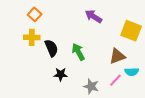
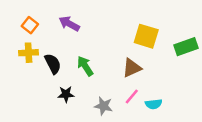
purple arrow: (94, 16) -> (69, 24), moved
cyan semicircle: (132, 72) -> (154, 104), moved

